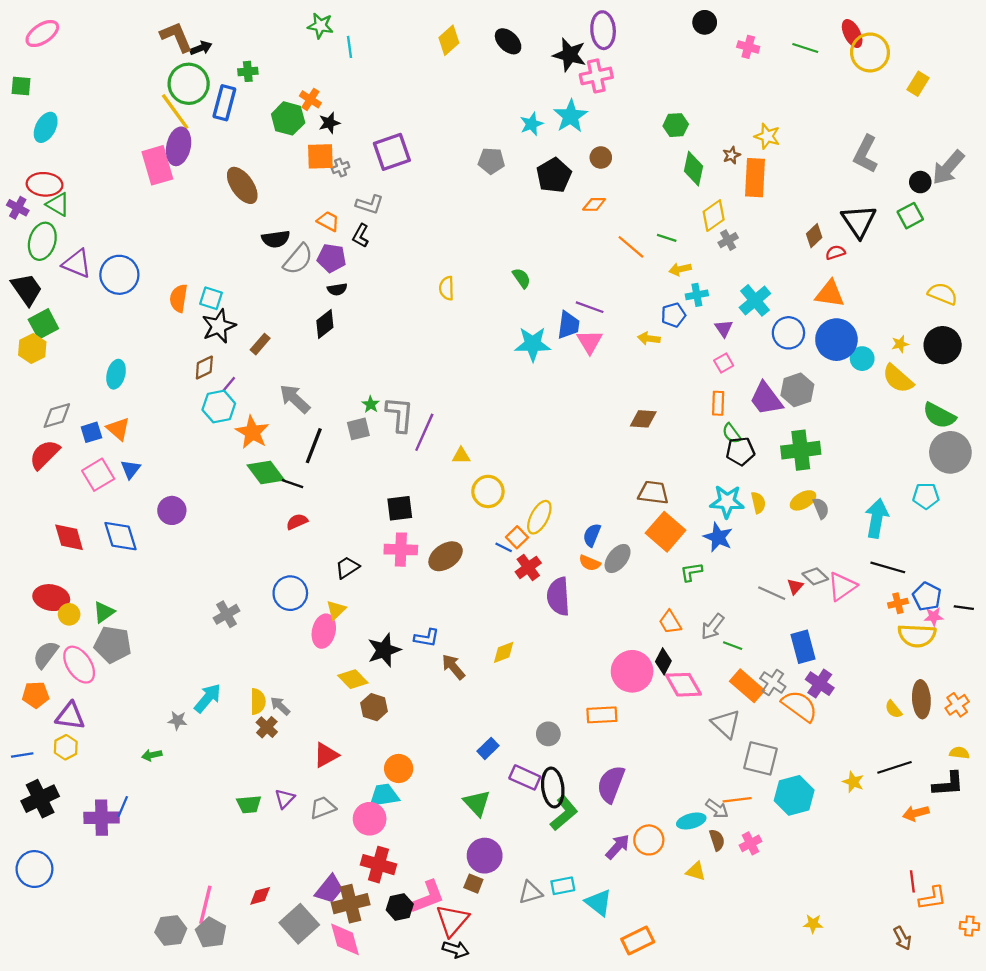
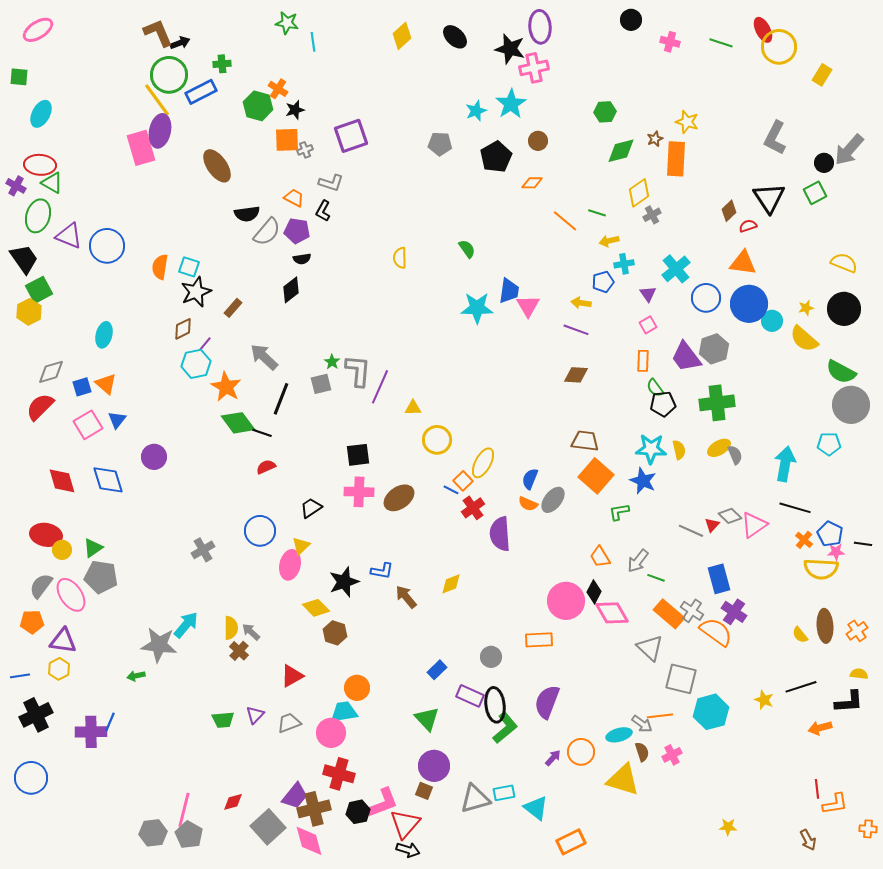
blue rectangle: (224, 103) -> (201, 92), turned 48
green diamond: (694, 169) -> (621, 151), turned 64
purple line: (590, 307) -> (576, 330), moved
orange cross: (898, 603) -> (804, 540), turned -36
gray star: (177, 720) -> (159, 645), size x2.0
purple arrow: (618, 847) -> (553, 758), size x0.7
yellow triangle: (696, 871) -> (623, 780), size x1.8
gray triangle: (530, 892) -> (475, 799), size x1.4

